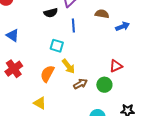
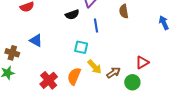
brown semicircle: (102, 14) -> (124, 11), turned -104
blue arrow: (123, 26) -> (164, 23), moved, turned -88
red cross: (14, 69) -> (49, 80), moved
brown arrow: (80, 84) -> (114, 73), moved

